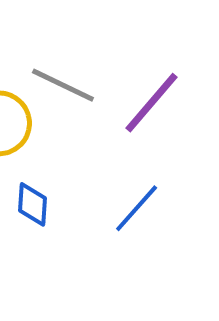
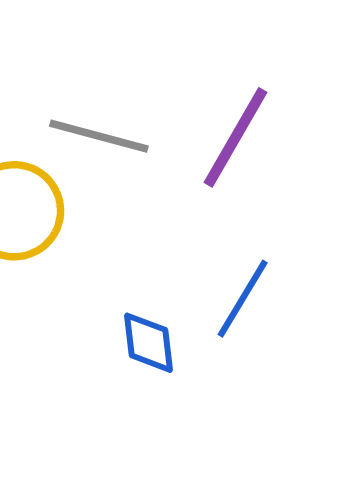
blue diamond: (33, 204) -> (149, 343), moved

